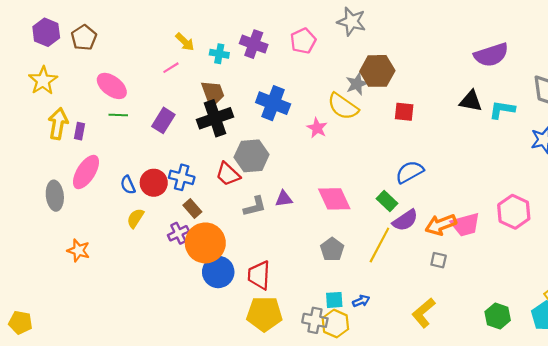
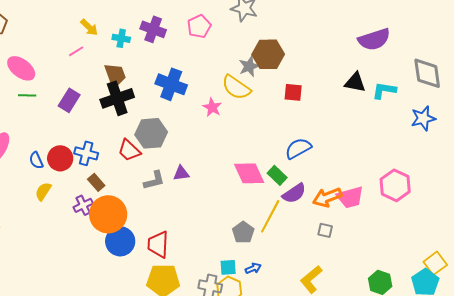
pink diamond: (334, 199) -> (249, 173), moved
gray pentagon: (332, 249) -> (243, 232), moved

